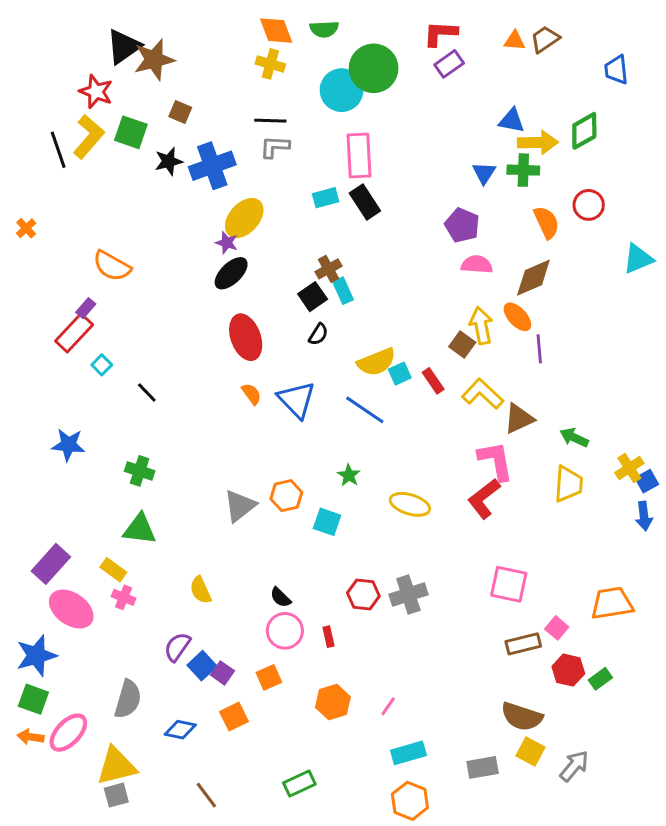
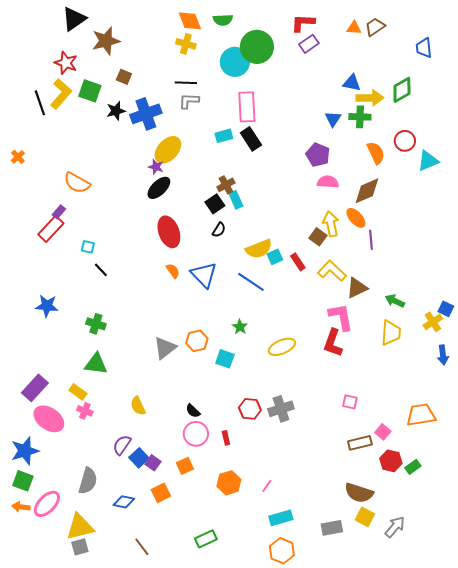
black triangle: (124, 47) -> (74, 19), moved
cyan triangle: (638, 259) -> (428, 161), moved
cyan square: (102, 365) -> (88, 247), moved, turned -32
blue square: (647, 481) -> (446, 309), moved, turned -35
red L-shape: (484, 499) -> (333, 343), turned -32
yellow ellipse: (410, 504) -> (282, 347), turned -40
pink square: (509, 584) -> (350, 402), size x0.6

